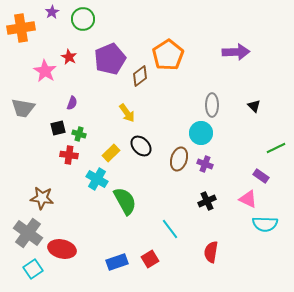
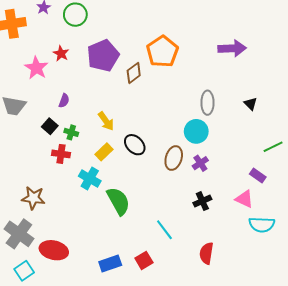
yellow arrow: (127, 113) -> (106, 121), moved
black square: (58, 128) -> (50, 126), turned -35
purple cross: (205, 164) -> (200, 163), turned 35

